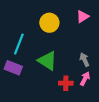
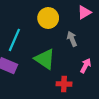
gray arrow: (84, 60) -> (72, 39), moved
pink arrow: (85, 79) -> (86, 66), moved

